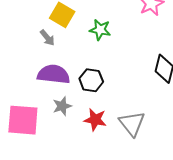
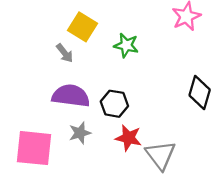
red star: (95, 120) -> (128, 138), moved

